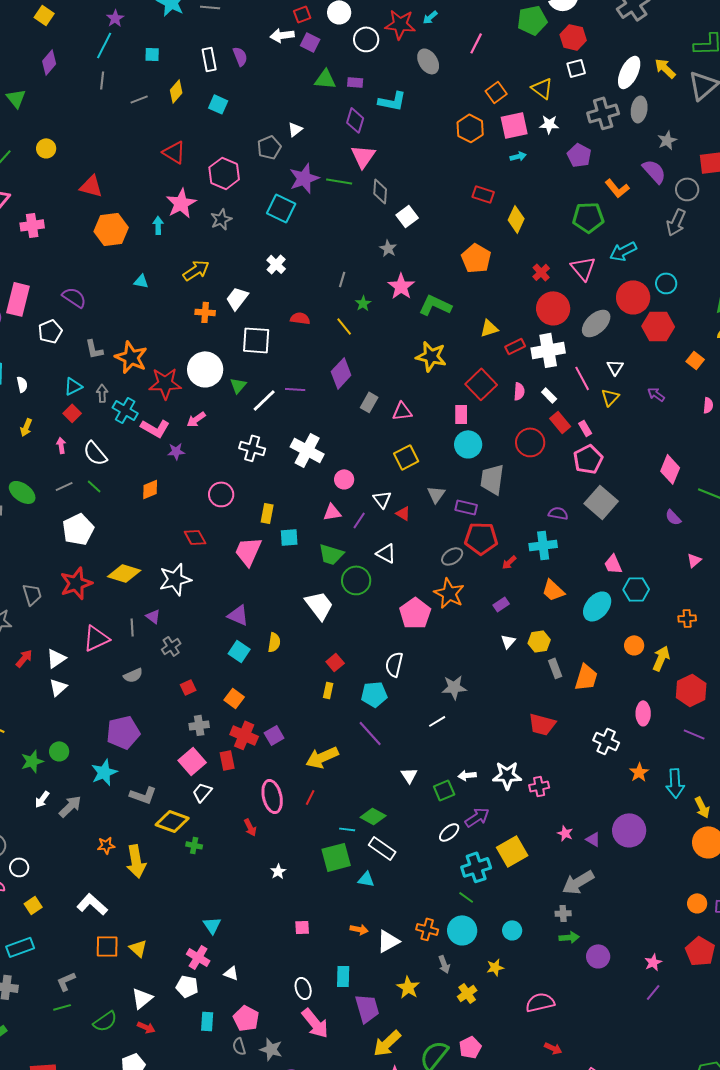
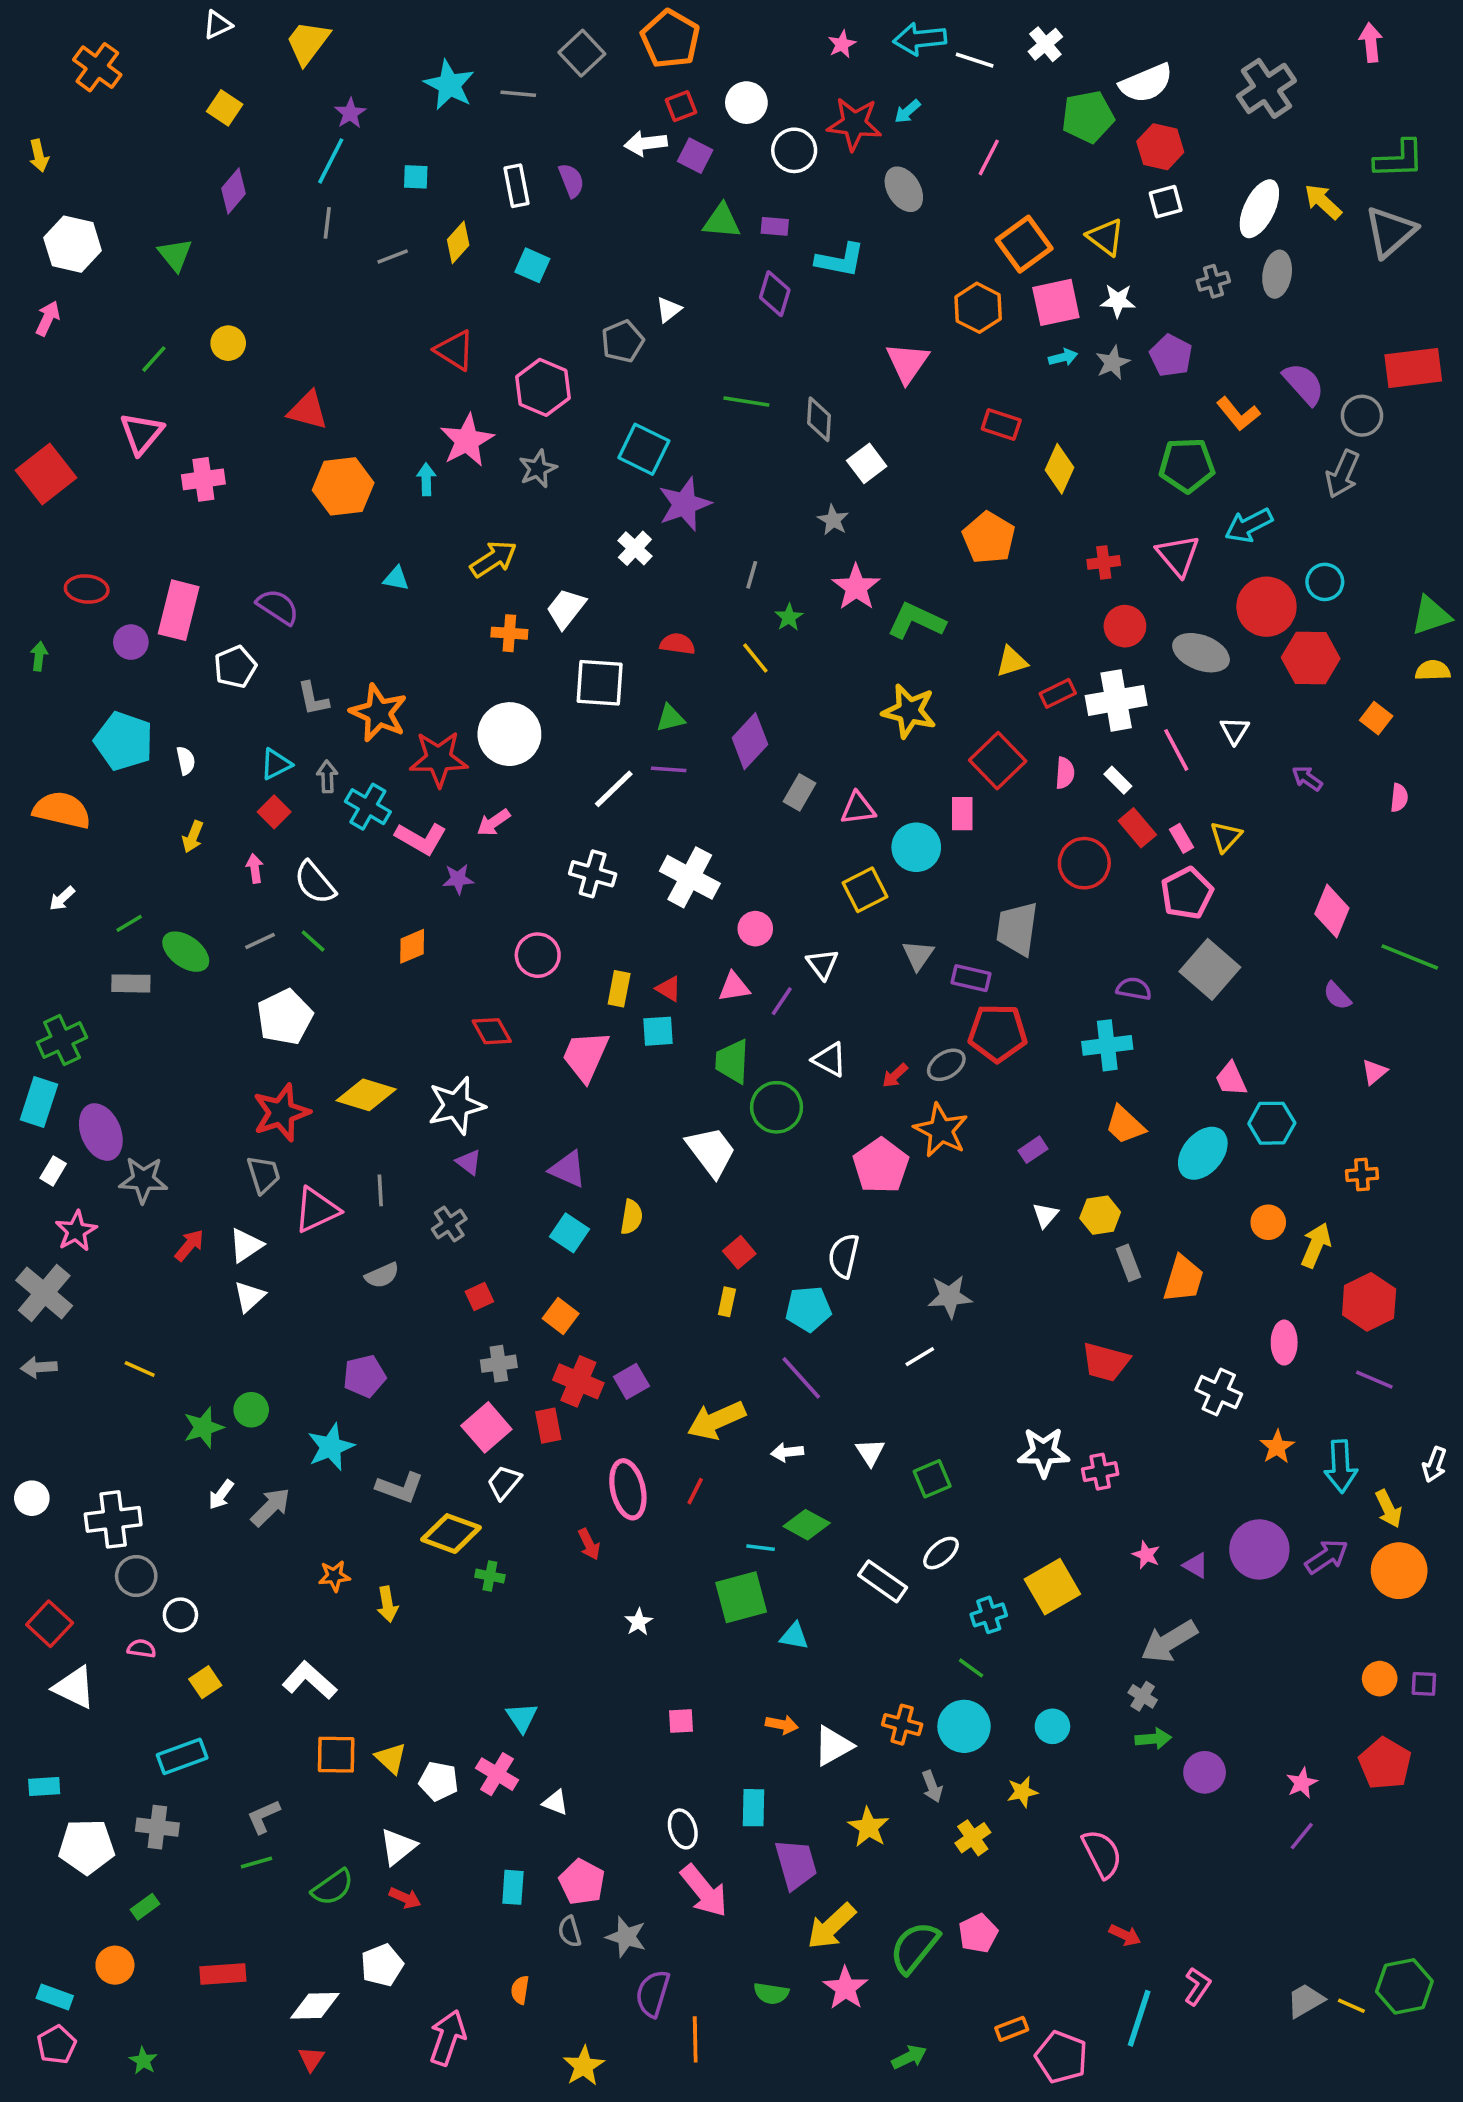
orange square: (496, 92) -> (1024, 244), size x1.4
gray cross: (603, 113) -> (1213, 281), size x0.6
gray star: (667, 140) -> (1113, 363), moved
pink triangle: (363, 156) -> (907, 363), moved
purple star: (304, 178) -> (685, 504), moved
red cross: (541, 272) -> (1104, 562), turned 36
red circle: (553, 308) -> (1125, 626), size x0.7
gray ellipse: (596, 323) -> (1201, 653), turned 64
green triangle: (238, 385) -> (670, 718), moved, turned 36
yellow triangle: (610, 397) -> (1226, 837), moved
cyan circle: (468, 444) -> (916, 847), moved
red triangle: (403, 513) -> (669, 989), moved
green trapezoid: (331, 554) -> (732, 1061), turned 76
red arrow: (509, 562) -> (895, 1075), moved
gray trapezoid: (32, 594) -> (264, 1174), moved
purple triangle: (153, 616) -> (469, 1162), moved
purple pentagon: (123, 732) -> (364, 1376), size x0.7
white arrow: (467, 775) -> (787, 1452), moved
purple arrow: (477, 817) -> (1327, 1557), moved
white rectangle: (382, 848) -> (883, 1581), moved
yellow arrow: (136, 861) -> (387, 1604), size x0.6
cyan cross: (476, 867) -> (989, 1615), size x0.7
gray cross: (563, 913) -> (1143, 1696), turned 35
white pentagon: (187, 986) -> (439, 1781), moved
pink semicircle: (540, 1002) -> (1102, 1854), turned 76

